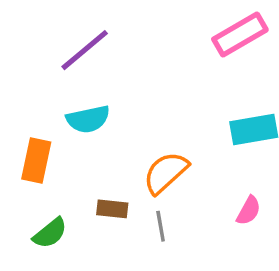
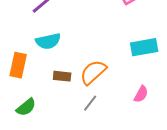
brown rectangle: (112, 209) -> (62, 76), moved
gray line: (161, 226) -> (90, 103), turned 48

